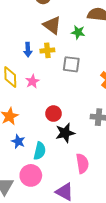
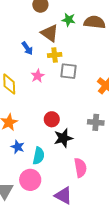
green star: (78, 32) -> (69, 20), moved
blue arrow: (28, 50) -> (27, 48), moved, turned -32
yellow cross: (47, 50) -> (55, 55), moved
pink star: (32, 81) -> (38, 76), moved

